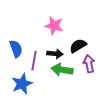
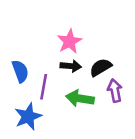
pink star: (54, 26) -> (69, 41), turned 30
black arrow: (55, 54) -> (71, 66), moved

